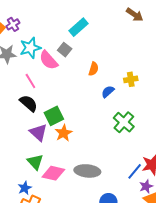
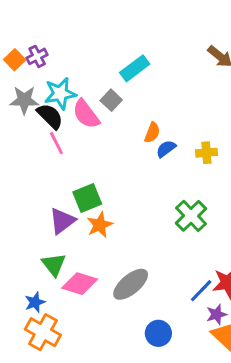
blue semicircle: (108, 92) -> (166, 149), moved
black semicircle: (29, 103) -> (50, 116), moved
purple triangle: (38, 132) -> (62, 221), turned 36
gray ellipse: (87, 171) -> (131, 284), turned -50

